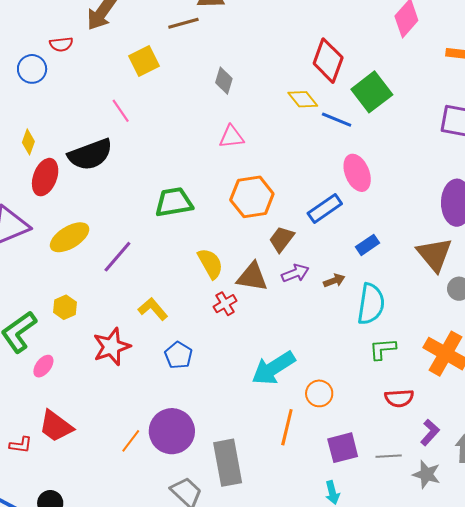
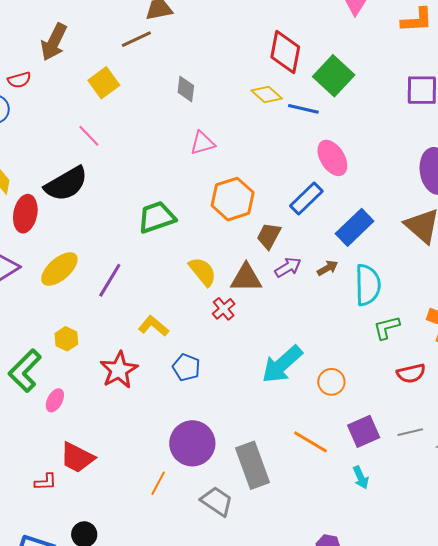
blue rectangle: (367, 245) -> (355, 227), size x1.6
orange line: (287, 427) -> (311, 442), moved, turned -63
orange line: (131, 441) -> (158, 483), moved

